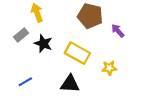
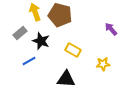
brown pentagon: (90, 16) -> (60, 15), moved
yellow rectangle: (77, 53) -> (73, 50), size x0.7
blue line: (25, 82) -> (29, 61), moved

